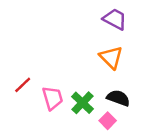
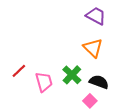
green cross: (82, 103) -> (72, 75), moved

